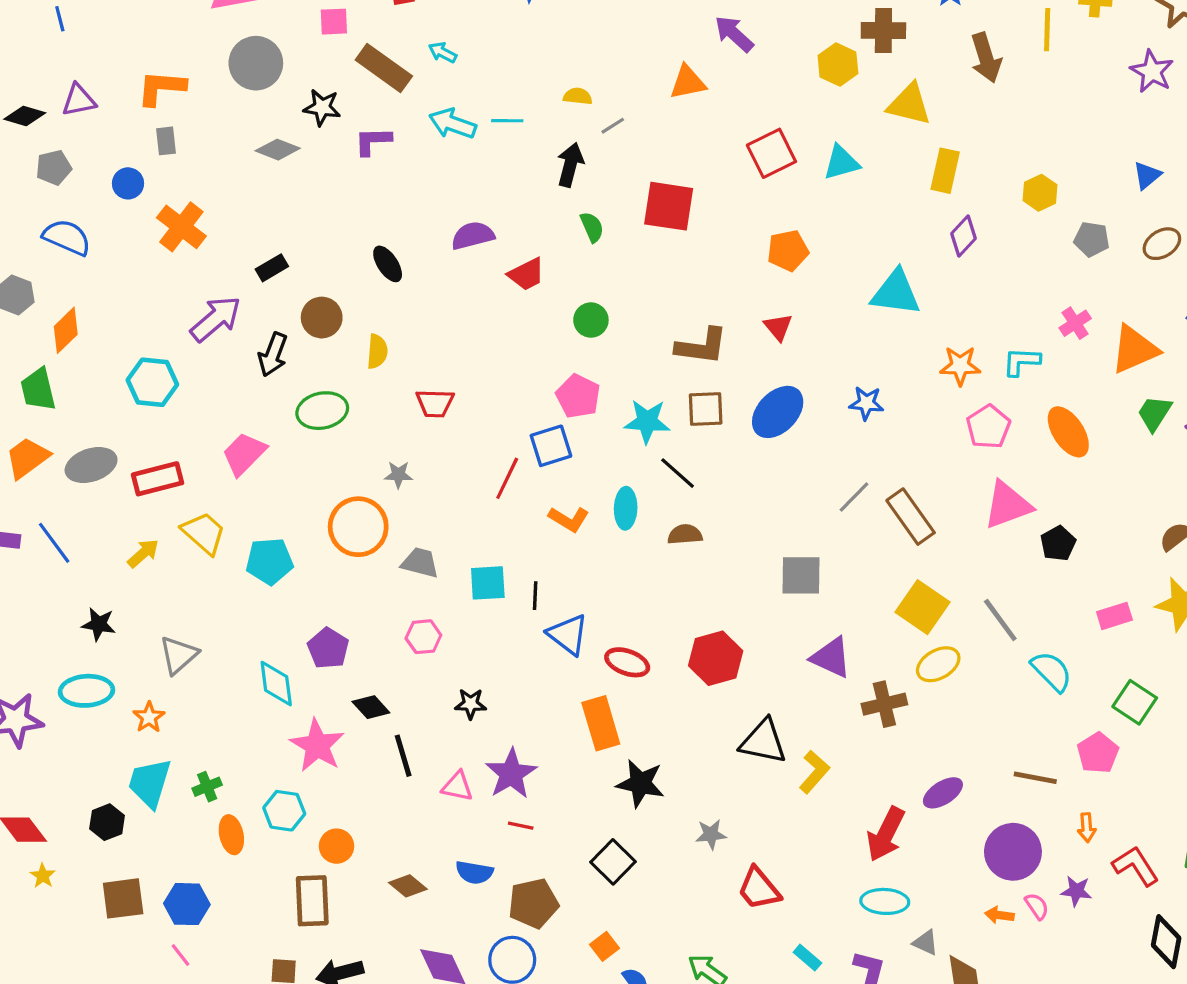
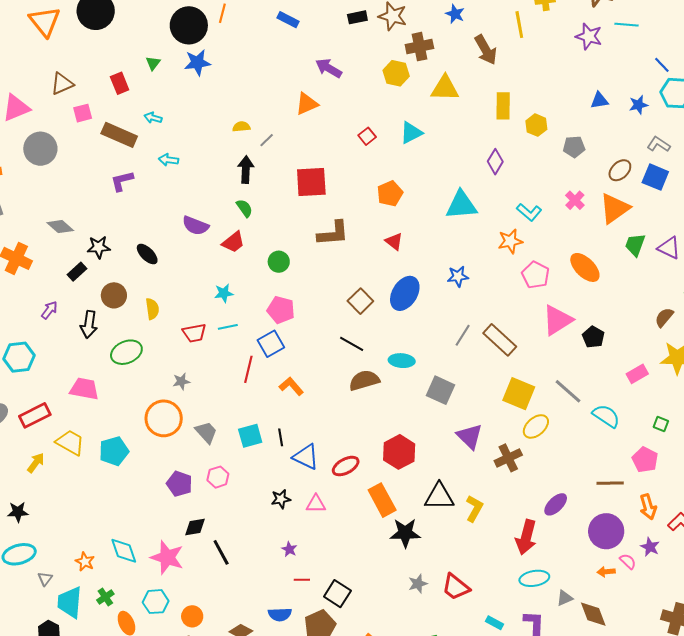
black star: (322, 107) -> (99, 247), moved
cyan line: (507, 121) -> (228, 327), moved
cyan arrow: (453, 124) -> (168, 160), size x0.7
gray diamond: (278, 150) -> (60, 227), moved, turned 32
red square: (771, 153) -> (367, 136), size x0.6
yellow rectangle: (945, 171) -> (503, 106), moved
blue triangle: (1147, 175) -> (599, 101), turned 42
green semicircle: (592, 227) -> (244, 208), moved
purple semicircle: (473, 236) -> (195, 226), turned -132
brown ellipse: (1162, 244) -> (620, 170), moved
purple arrow: (216, 319) -> (49, 310), size x0.6
brown L-shape: (702, 346) -> (333, 233), moved
cyan L-shape: (1021, 362) -> (529, 212), moved, turned -130
brown square: (706, 409) -> (360, 301), turned -30
cyan star: (647, 421) -> (224, 293), moved, size x0.7
pink trapezoid: (244, 454) -> (84, 389), turned 68
cyan ellipse: (626, 508) -> (402, 361), moved, turned -75
orange L-shape: (569, 519) -> (291, 386), turned -150
brown semicircle: (685, 534) -> (364, 380), size x1.4
gray trapezoid: (420, 563) -> (206, 432), turned 45
gray square: (801, 575) -> (440, 390), turned 36
purple pentagon: (328, 648) -> (179, 484), moved
gray triangle: (179, 655) -> (45, 579), moved, size x0.6
purple triangle: (831, 658) -> (470, 436), turned 32
red ellipse: (627, 662) -> (346, 466), turned -36
cyan diamond: (276, 684) -> (124, 551), moved
green square: (1135, 702) -> (661, 424), size x0.6
black star: (471, 704) -> (281, 499), moved
black diamond: (371, 707) -> (195, 527), turned -45
orange star: (149, 717) -> (85, 562), moved
orange rectangle: (601, 723) -> (382, 500), moved
purple star: (511, 774) -> (289, 549), size x0.5
black star: (640, 783) -> (405, 533), moved
pink triangle: (457, 786) -> (316, 504), moved
orange arrow: (1087, 828) -> (648, 507), size x1.4
gray star: (711, 834) -> (418, 584), moved
black square: (613, 862) -> (337, 594), moved
purple star: (1076, 891) -> (650, 547), turned 30
gray triangle: (925, 943) -> (565, 598), turned -36

